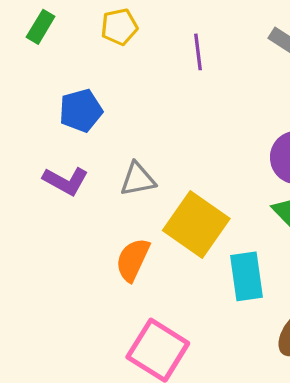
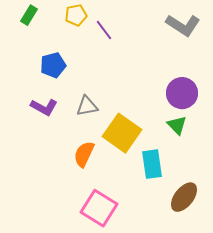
purple line: (198, 52) -> (104, 30), moved, turned -30

